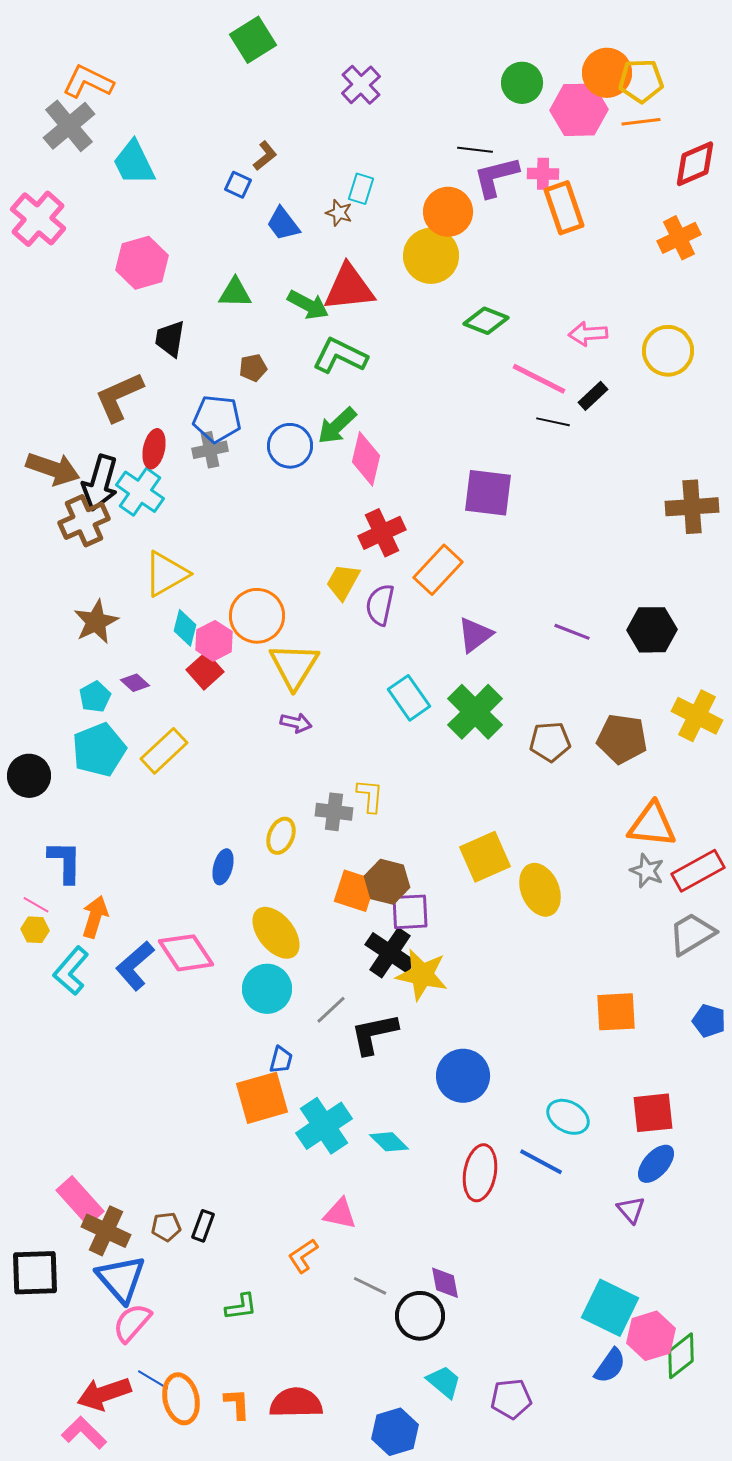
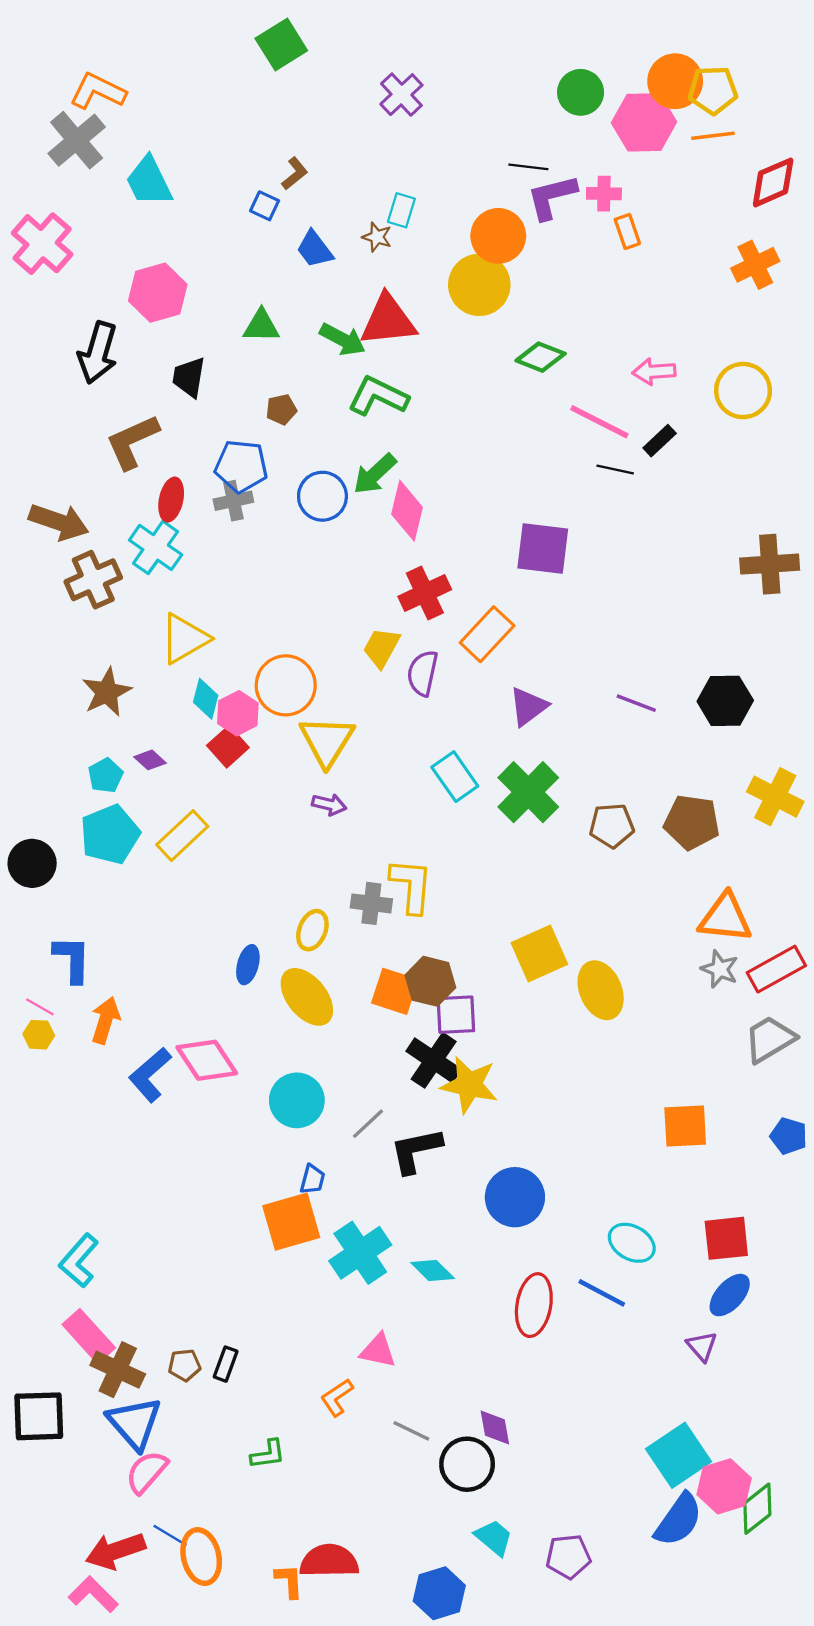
orange rectangle: (564, 208) -> (627, 231), size x0.6
black arrow: (100, 483) -> (98, 353), moved
yellow L-shape: (370, 796) -> (411, 886), size x1.5
yellow ellipse: (276, 933) -> (307, 997), moved
cyan L-shape: (71, 971) -> (79, 1261), moved
cyan square: (610, 1308) -> (678, 1455), turned 30
blue semicircle: (610, 1366) -> (678, 1520), size x1.4
orange L-shape: (237, 1404) -> (289, 1581), moved

